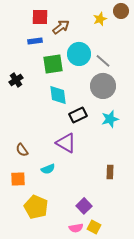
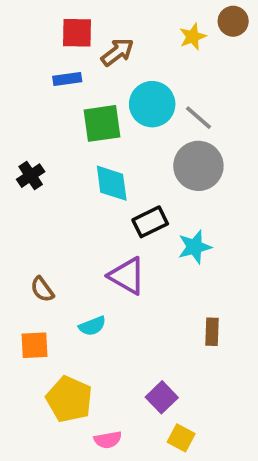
black cross: (16, 80) -> (31, 176), moved
cyan star: (110, 119) -> (195, 247), moved
pink semicircle: (76, 228) -> (108, 440), moved

